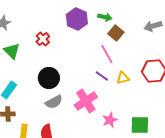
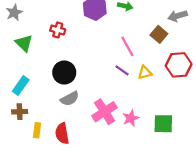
brown square: (116, 33) -> (159, 34), moved
red cross: (43, 39) -> (58, 30), turned -32
pink cross: (86, 101) -> (105, 112), moved

